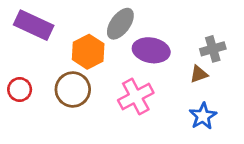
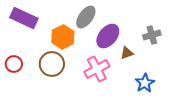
purple ellipse: (151, 50) -> (108, 36), turned -60
brown triangle: (199, 74) -> (127, 53), moved

